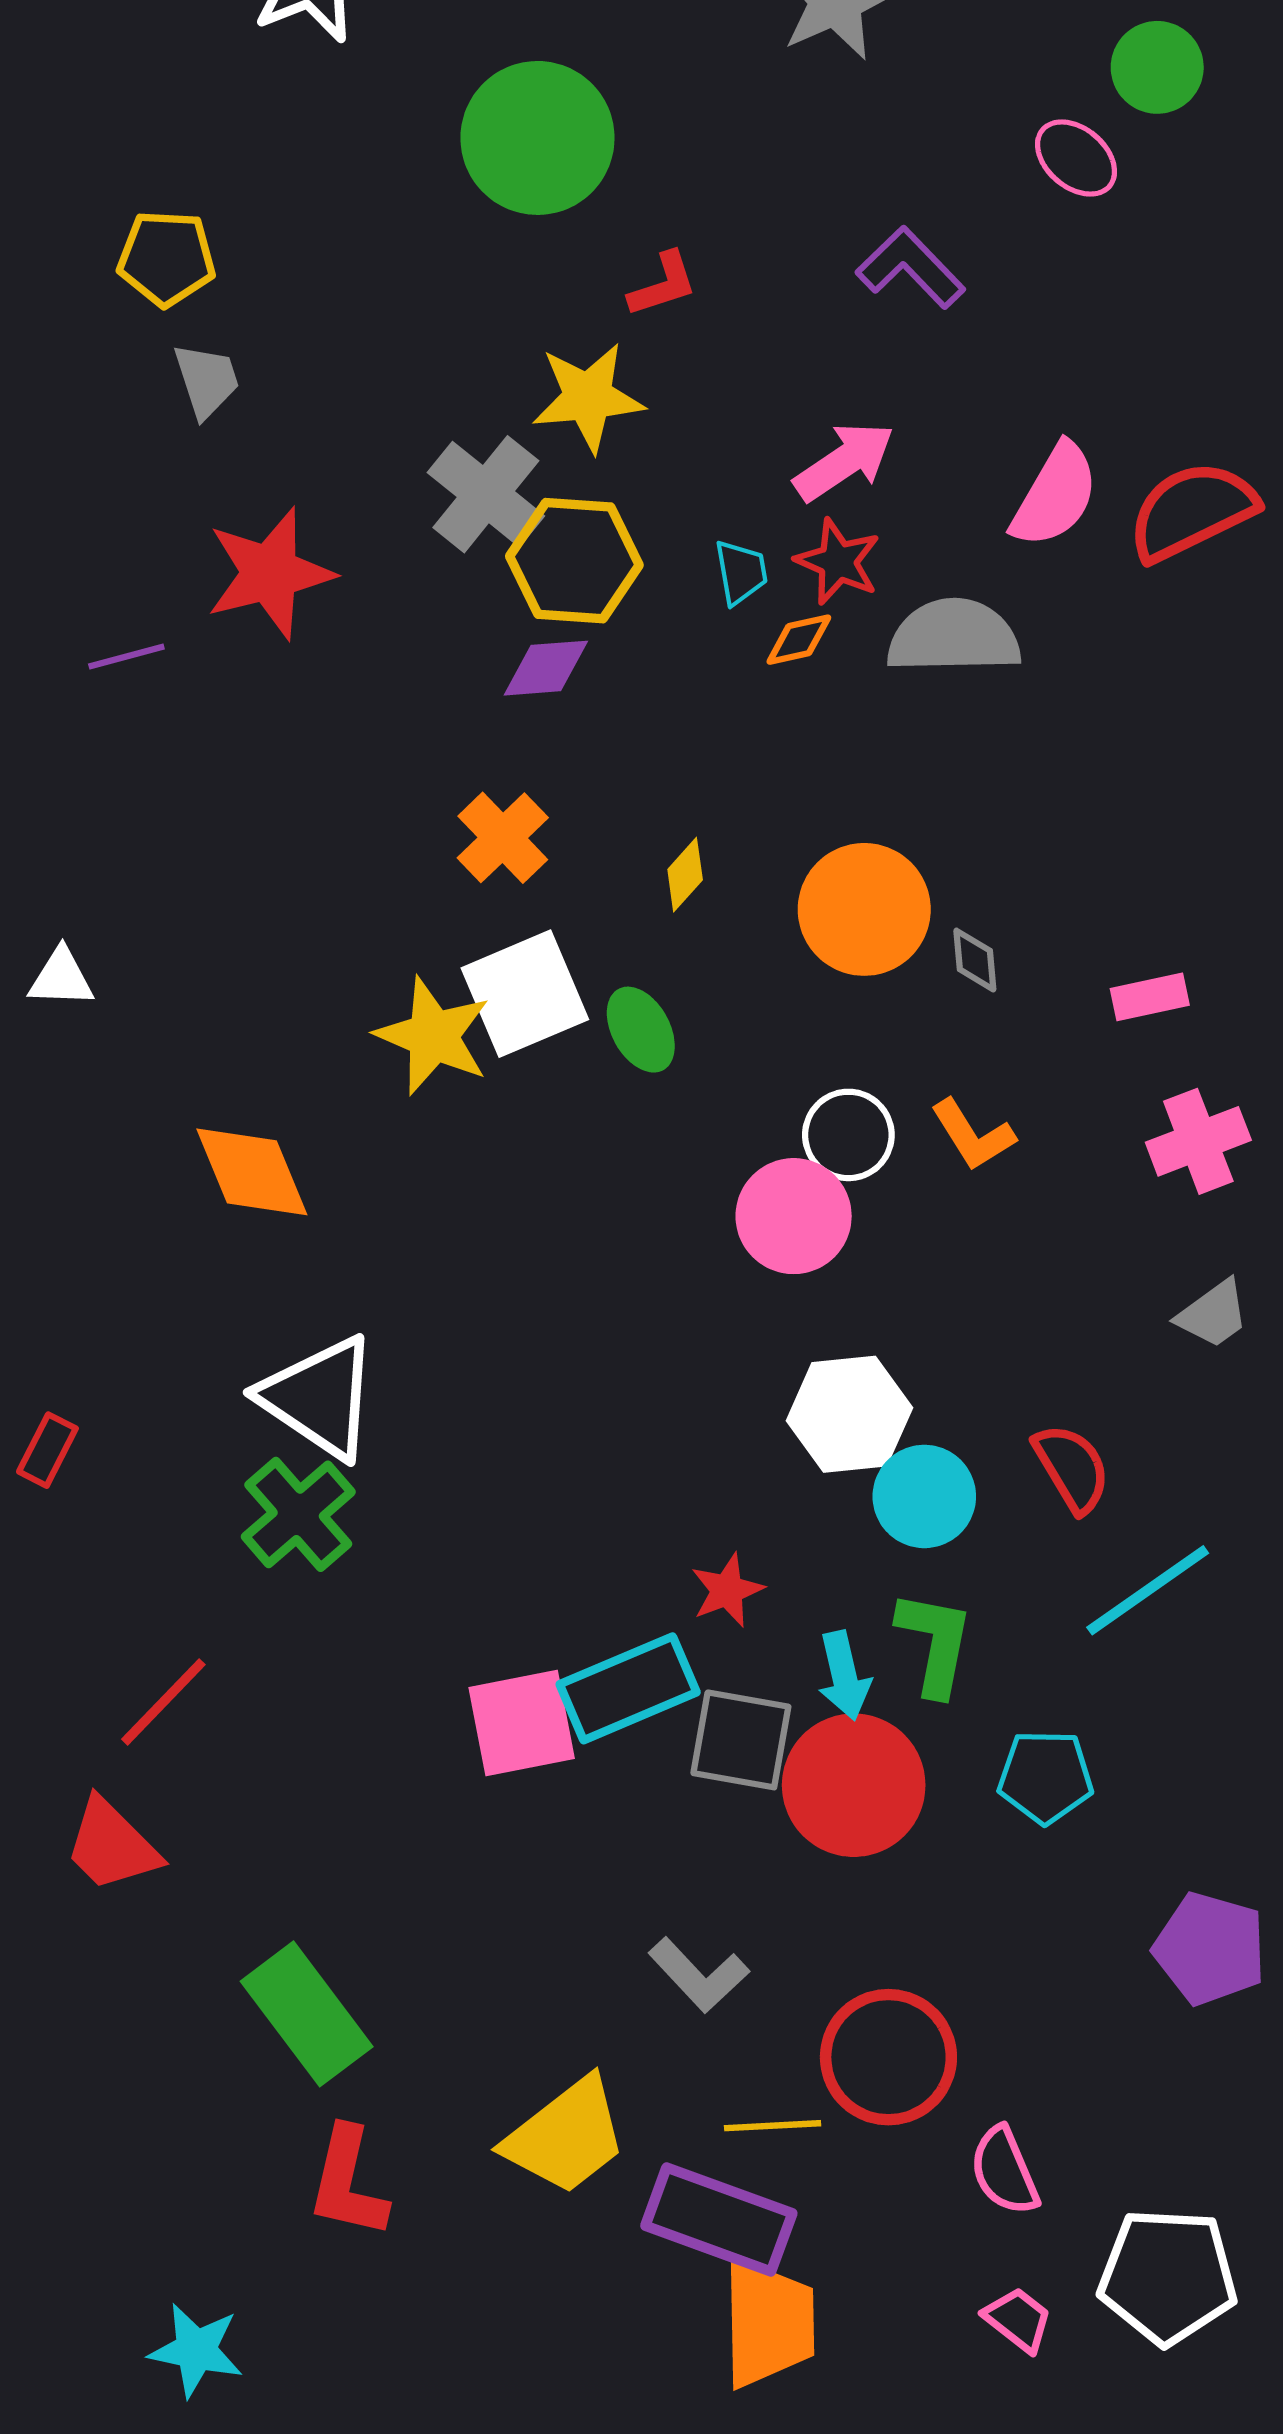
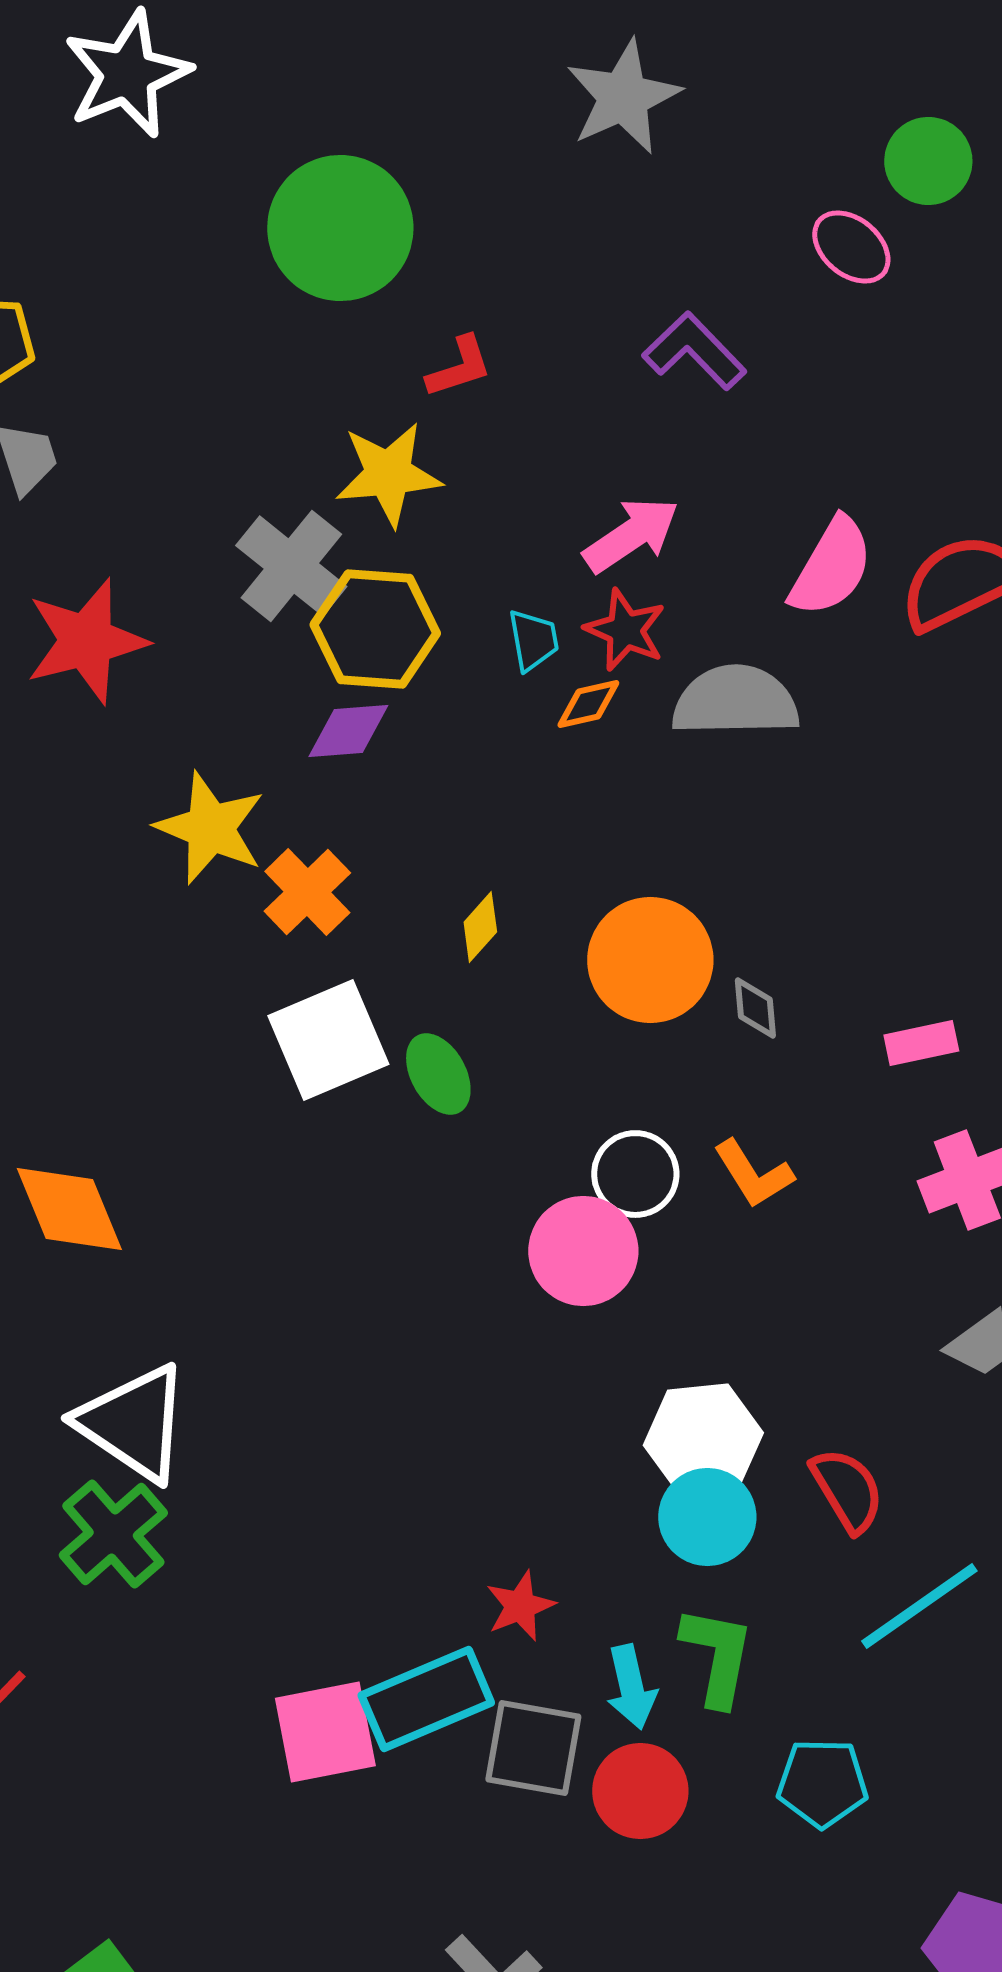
yellow star: (433, 1036) -> (210, 828), moved
white hexagon: (849, 1414) -> (703, 1439), moved
red circle: (854, 1785) -> (640, 1791), size x0.7

